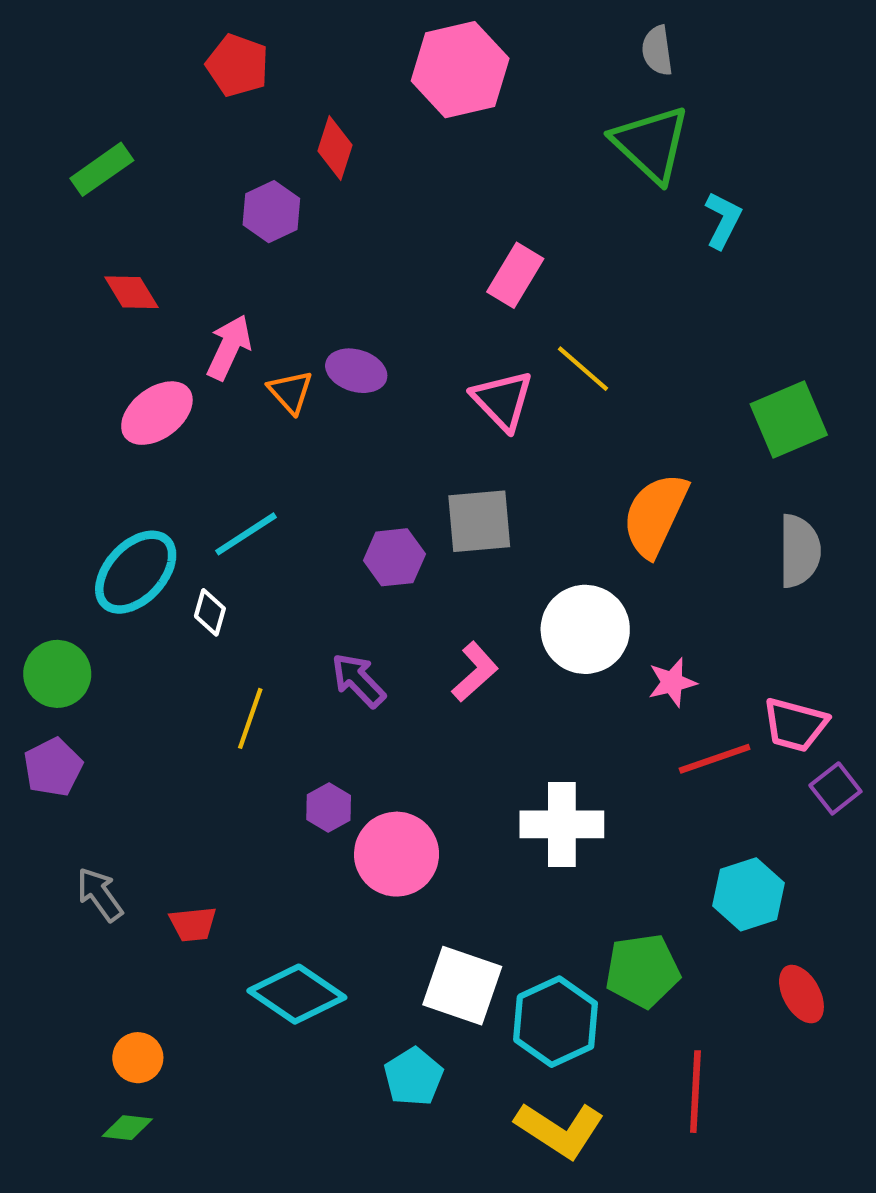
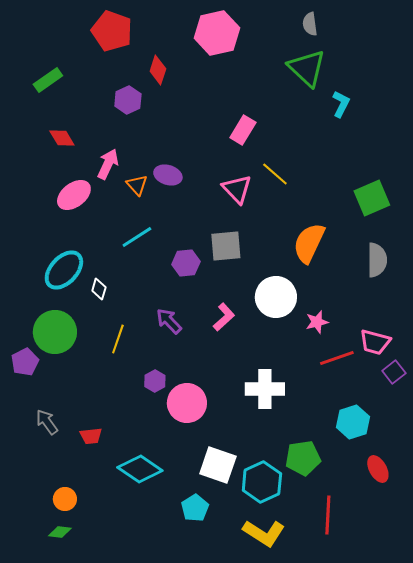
red pentagon: (237, 65) -> (112, 31), size x1.4
cyan line: (246, 534) -> (137, 237), moved
green circle: (57, 674) -> (55, 332), moved, size x1.4

